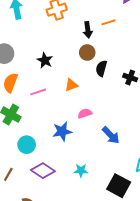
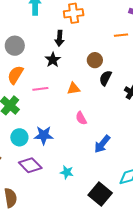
black arrow: (88, 30) -> (60, 38), moved
pink semicircle: (85, 113) -> (81, 118), turned -112
blue star: (62, 131) -> (44, 135), moved
blue arrow: (111, 135) -> (102, 144), turned 72

